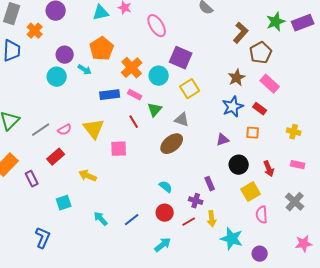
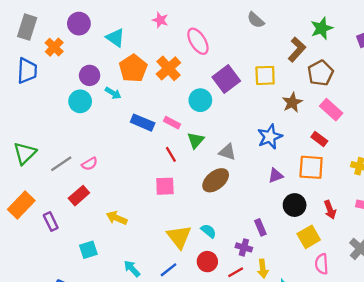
cyan triangle: (101, 13) -> (115, 38), moved, turned 48
green star: (276, 22) -> (322, 28), moved
purple square: (181, 58) -> (226, 79), turned 30
orange cross: (132, 68) -> (168, 68), moved
yellow square: (190, 89) -> (265, 75), moved, turned 30
blue rectangle: (110, 95) -> (143, 123), turned 30
blue star: (233, 107) -> (270, 137), moved
yellow triangle: (94, 129) -> (179, 237), moved
orange square: (253, 133) -> (311, 167), size x1.6
pink square: (119, 149) -> (165, 186), moved

